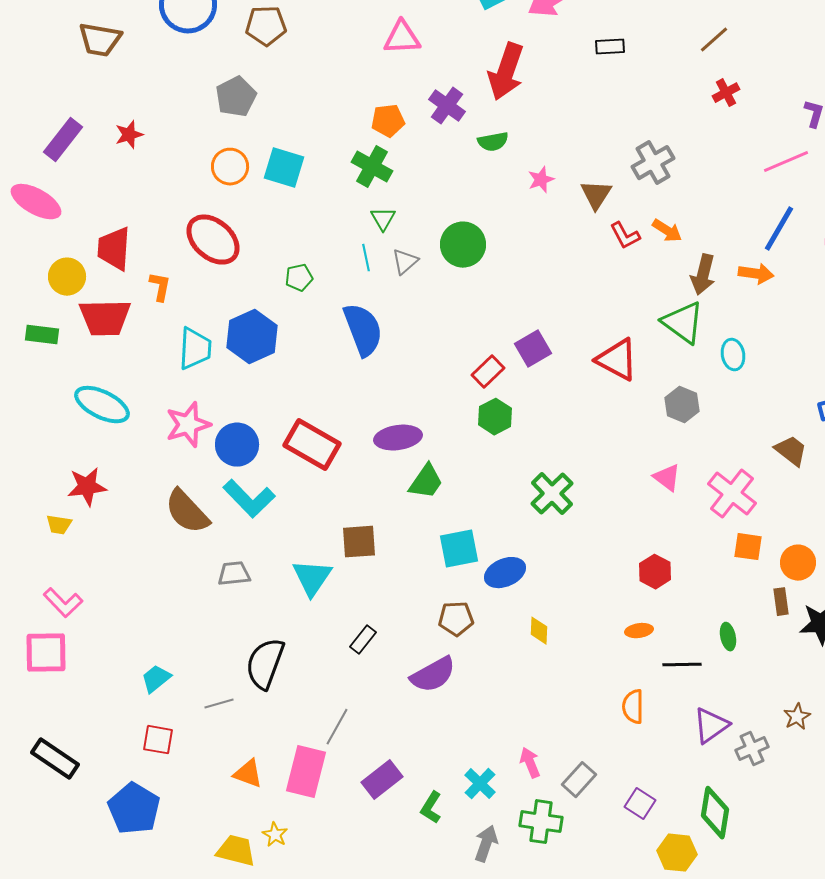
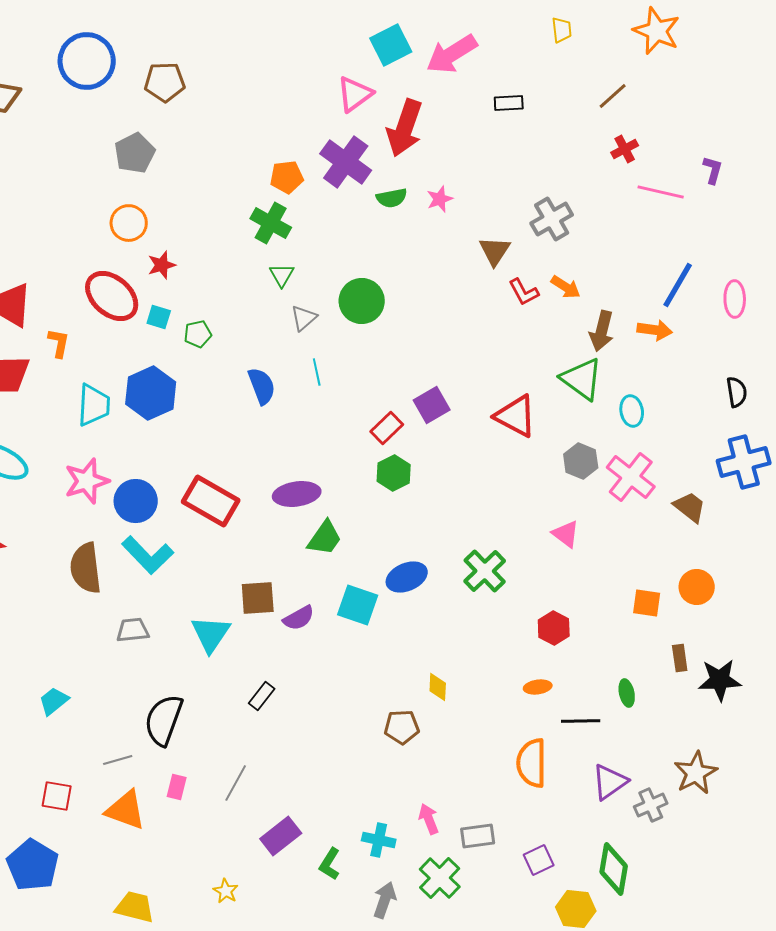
pink triangle: (402, 38) -> (355, 94), moved, turned -33
purple cross: (447, 106) -> (346, 162), size x1.4
red star: (129, 135) -> (162, 265), moved
pink line: (786, 162) -> (661, 192), moved, turned 36
cyan square: (284, 168) -> (159, 317), moved, size x0.6
pink star: (541, 180) -> (440, 199), moved
cyan line: (366, 258) -> (317, 372), moved
blue semicircle: (363, 330) -> (262, 386), size x0.7
green cross: (552, 494) -> (485, 571), moved
pink cross: (732, 494) -> (631, 477), moved
brown semicircle: (187, 512) -> (86, 568), turned 36
cyan square: (459, 549) -> (358, 605), turned 30
orange circle: (798, 563) -> (697, 587), moved
blue ellipse: (505, 573) -> (407, 577), moved
brown pentagon: (456, 619) -> (402, 727), moved
purple semicircle: (433, 675) -> (299, 618), moved, size x0.7
cyan trapezoid: (156, 679) -> (54, 701), moved
orange semicircle: (633, 707) -> (532, 763), size x1.4
brown star: (797, 717) -> (696, 773), size x1.6
pink rectangle: (306, 772) -> (177, 787), moved, size x0.5
orange triangle: (248, 774) -> (126, 810), moved, size x1.4
gray rectangle: (579, 780) -> (478, 836), turned 40
cyan cross: (480, 784) -> (379, 840), turned -32
purple square: (640, 804) -> (539, 860), turned 32
green cross: (541, 822) -> (440, 878), turned 36
yellow star: (275, 835) -> (226, 891), moved

